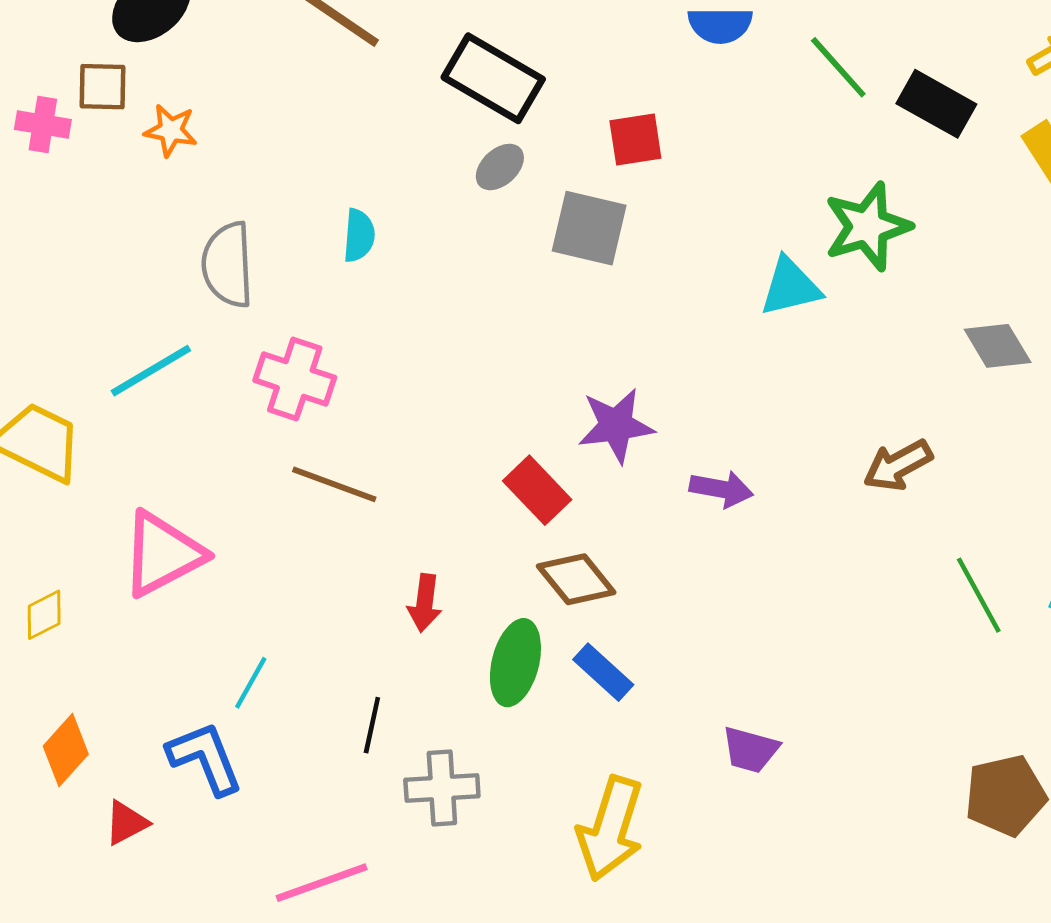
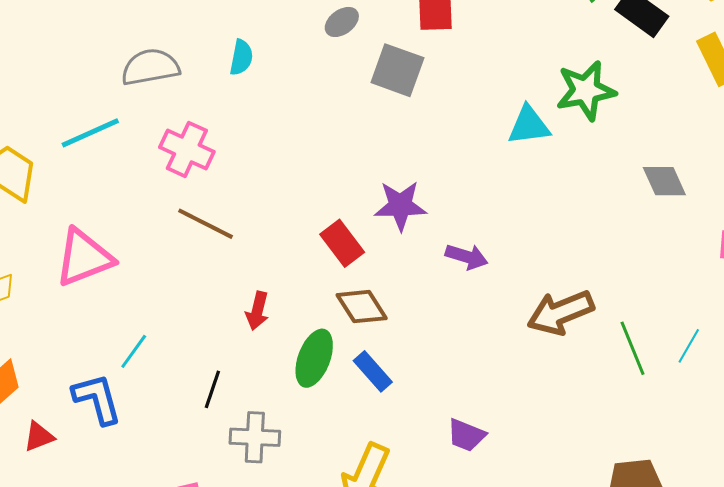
gray semicircle: (228, 265) -> (150, 67), turned 76
brown arrow: (898, 465) -> (561, 312), moved, size x1.4

